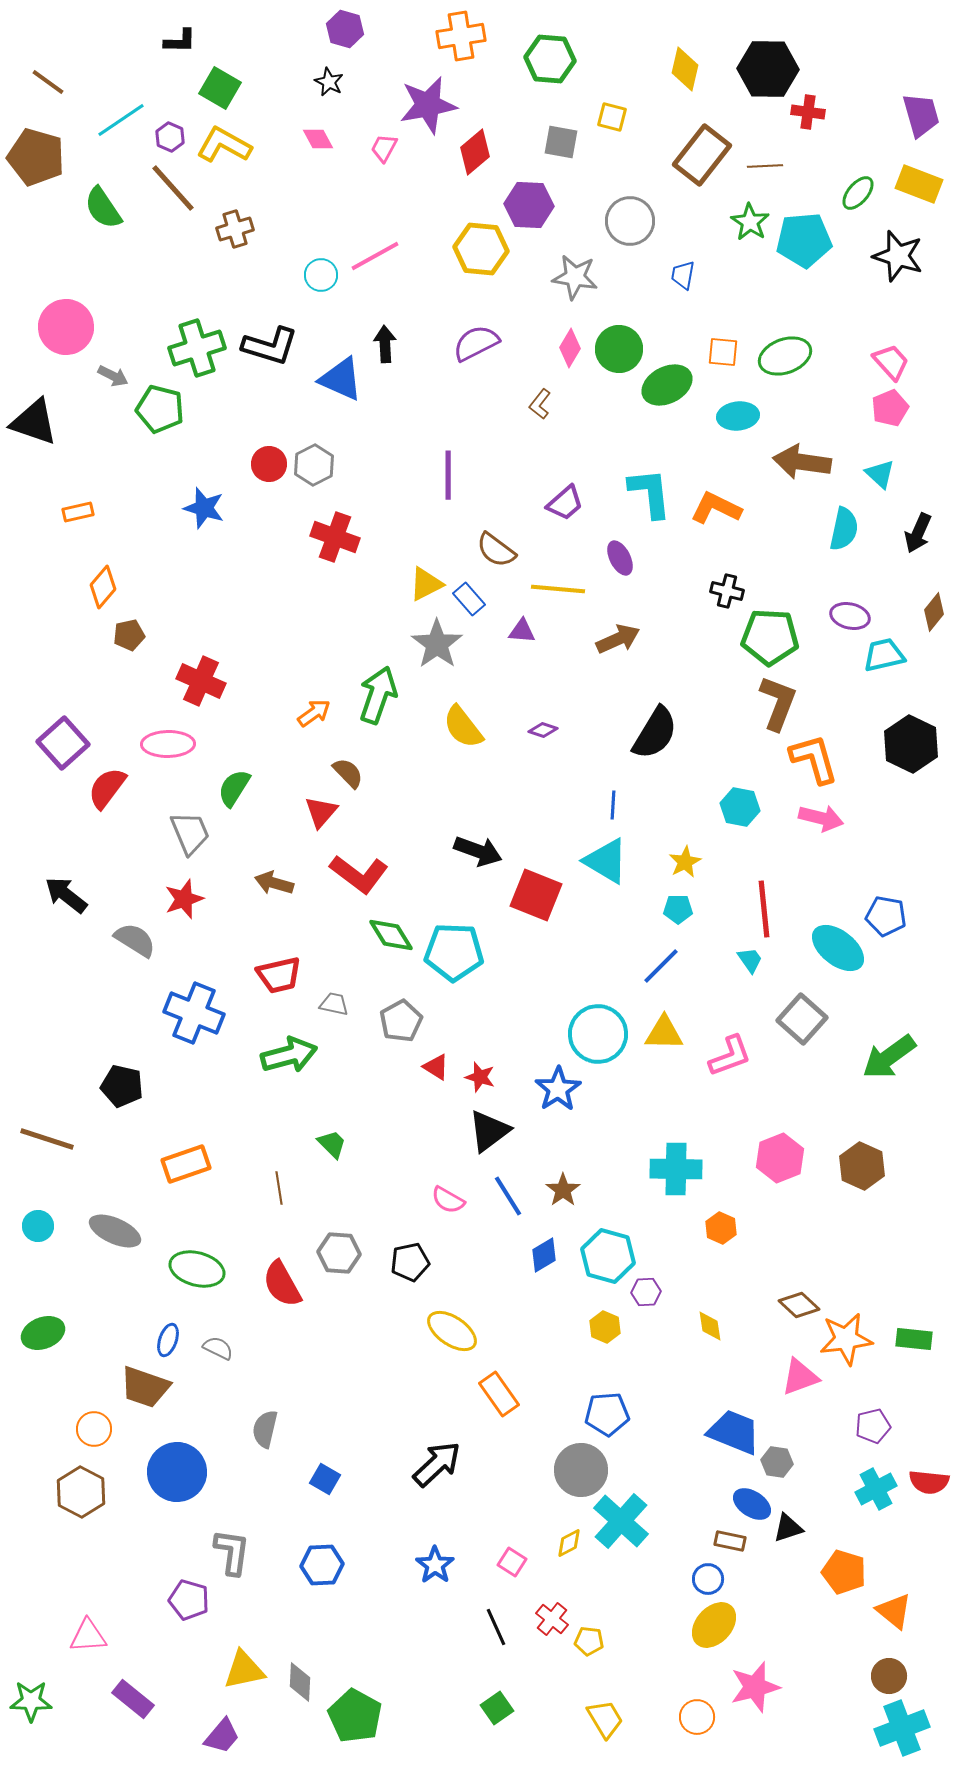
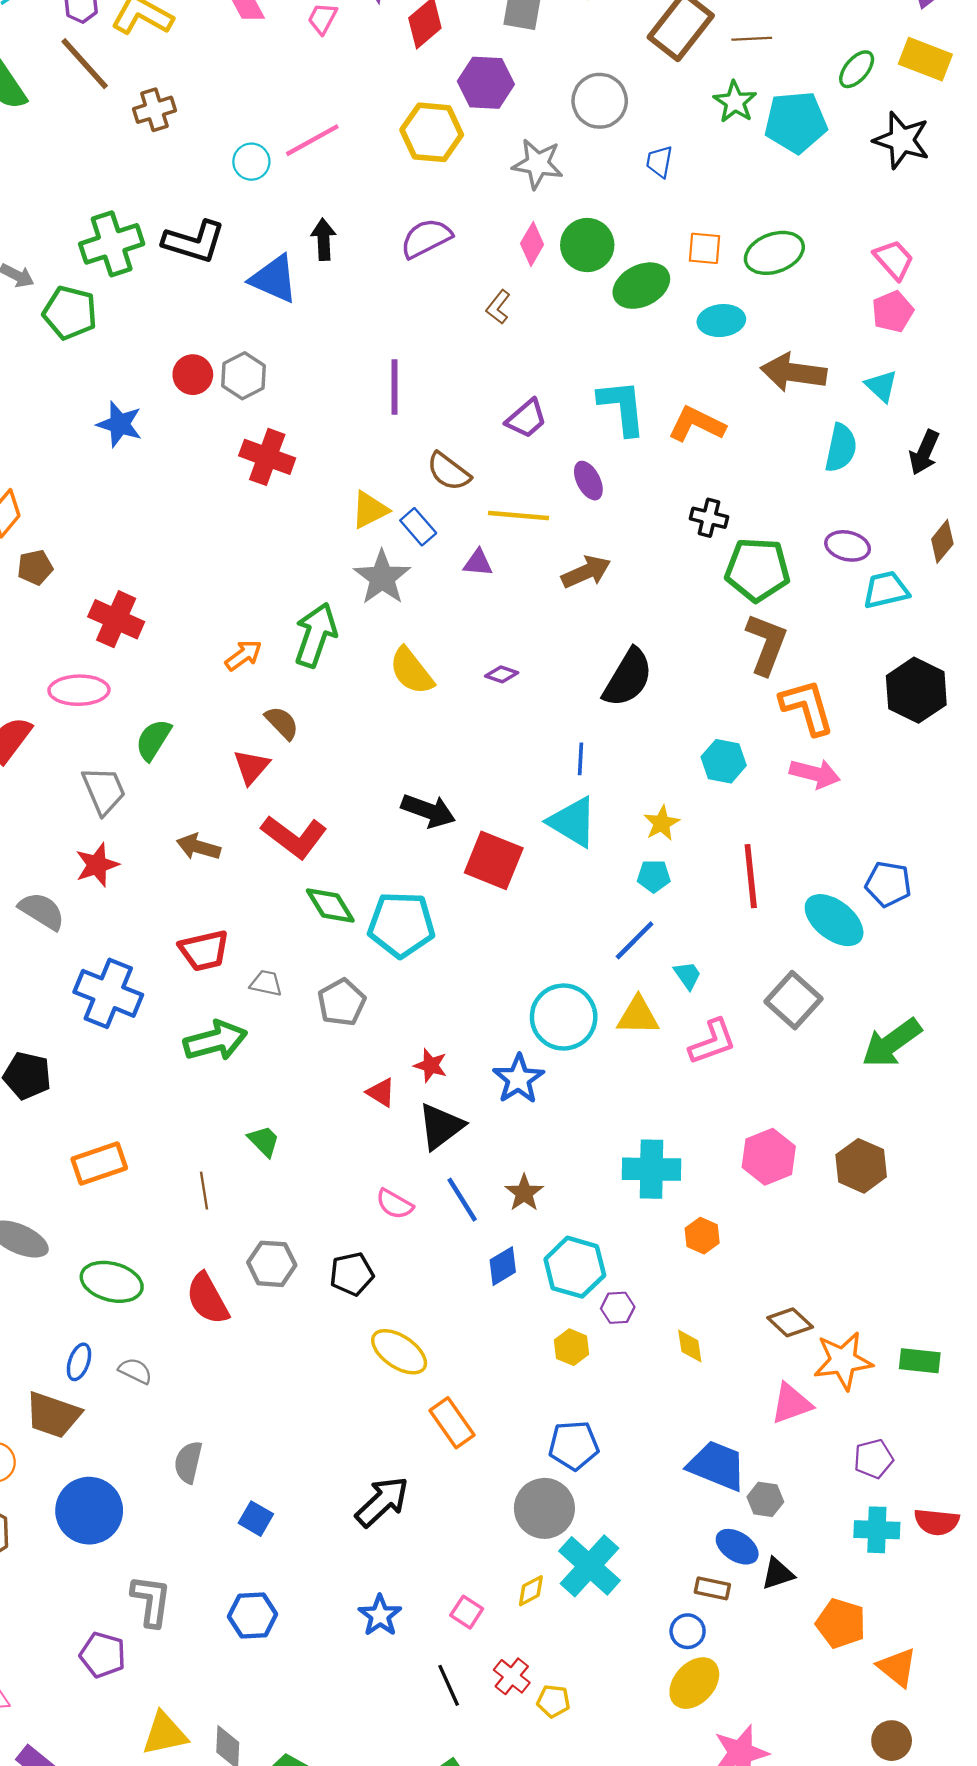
cyan trapezoid: (750, 960) -> (688, 975), moved
red triangle: (436, 1067) -> (381, 1093), moved
cyan cross: (876, 1489) -> (877, 1530), turned 30

